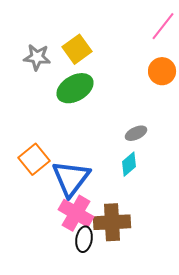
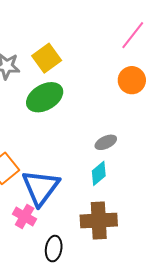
pink cross: (76, 213) -> (25, 217), moved, size x0.7
brown cross: (112, 222) -> (99, 221), moved

